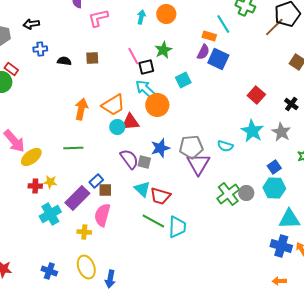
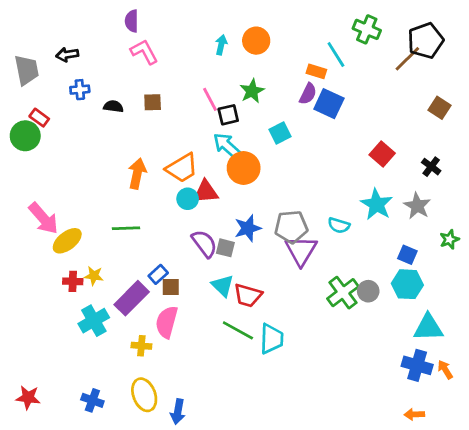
pink L-shape: (98, 18) -> (144, 52), moved, turned 75
blue square: (274, 167) -> (407, 255), turned -32

